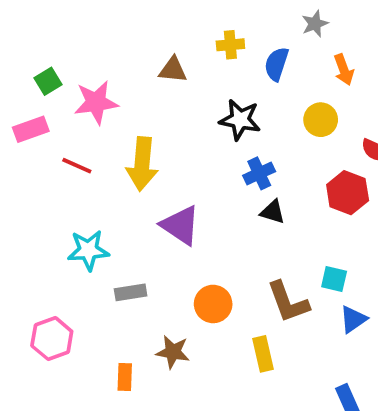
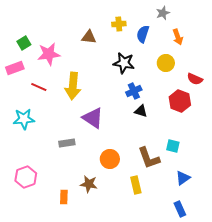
cyan star: (88, 250) -> (24, 119), moved
gray rectangle: (131, 292) -> (67, 143), moved
blue triangle: (353, 319) -> (183, 178), moved

